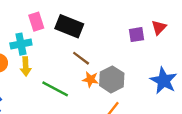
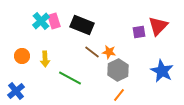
red triangle: (159, 28) -> (158, 26), size x1.5
cyan cross: (21, 44) -> (41, 21), moved, turned -30
orange star: (90, 79) -> (109, 52), moved

